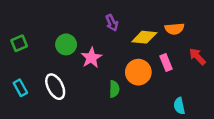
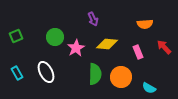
yellow diamond: (144, 37) -> (107, 44), moved
orange circle: (138, 72) -> (121, 77), moved
green semicircle: (114, 89) -> (95, 74), size x1.5
cyan semicircle: (179, 106) -> (149, 88), turned -48

